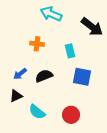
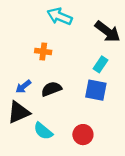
cyan rectangle: (70, 51) -> (101, 64), moved, turned 48
black triangle: (16, 96) -> (19, 112), size x1.5

